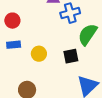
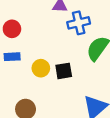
black square: (71, 56) -> (64, 71), moved

